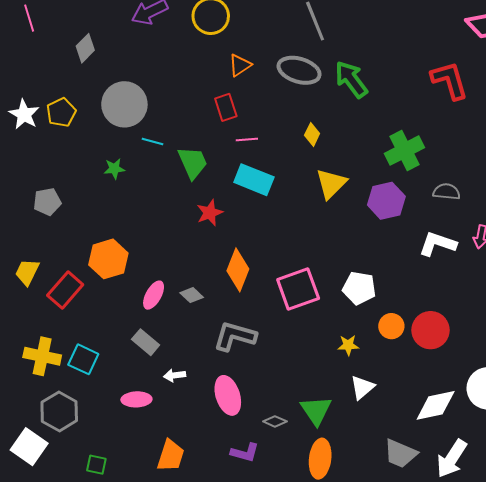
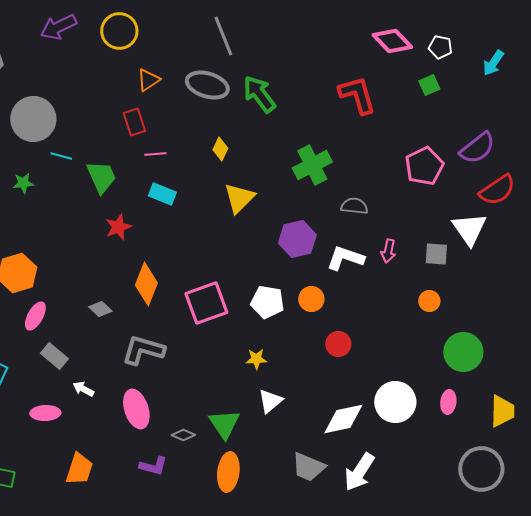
cyan rectangle: (254, 180) -> (162, 194), size x0.7
purple hexagon: (386, 201) -> (297, 239), moved
pink ellipse: (154, 295) -> (35, 316), moved
orange circle: (391, 326) -> (311, 299), moved
red circle: (431, 330) -> (338, 344), size x0.7
white arrow: (175, 375) -> (83, 389), turned 35

